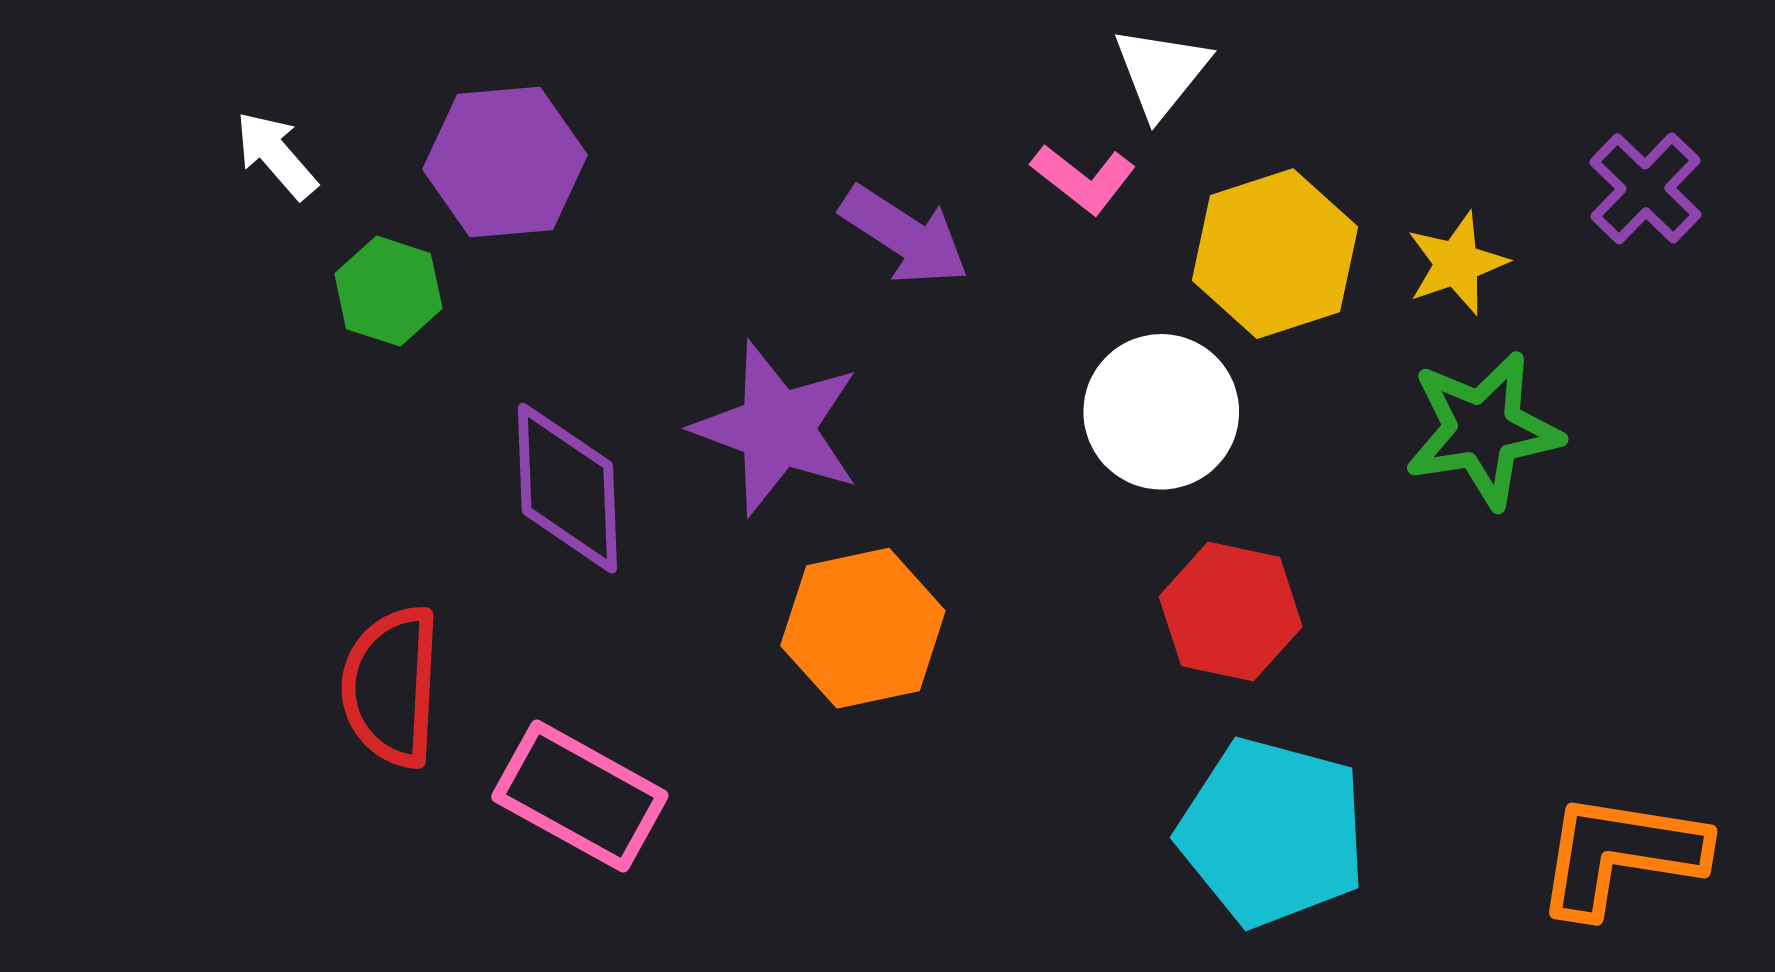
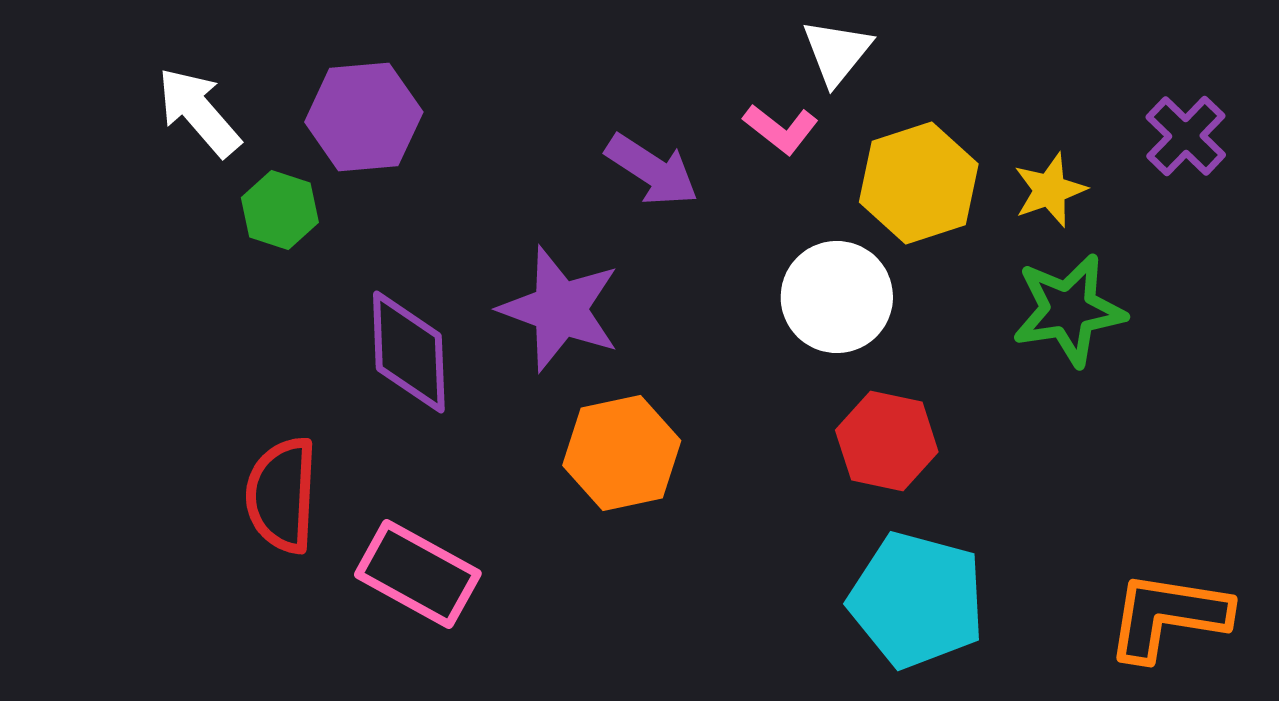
white arrow: (276, 155) -> (199, 112), size x1.4

